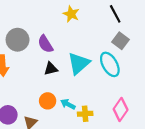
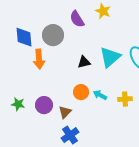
purple semicircle: (45, 44) -> (77, 19), moved
yellow cross: (85, 114) -> (125, 99), moved

